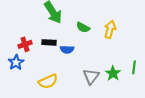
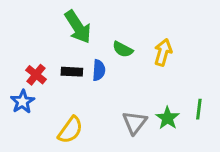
red cross: (25, 44) -> (36, 75), turned -32
blue semicircle: (67, 49) -> (99, 70), moved, turned -88
yellow semicircle: (48, 81) -> (70, 130), turned -30

